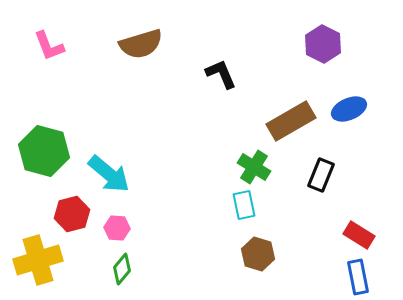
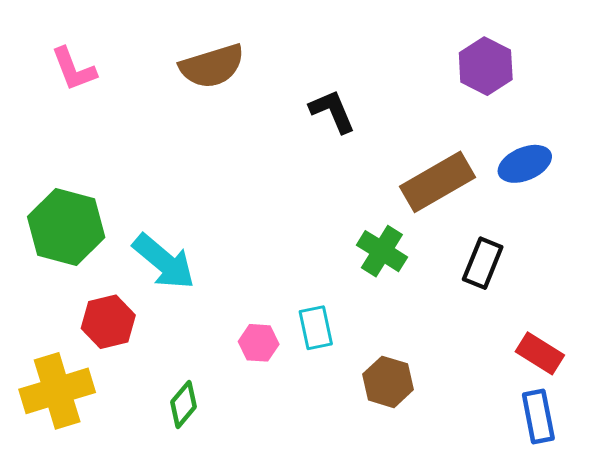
cyan rectangle: (244, 205) -> (316, 328), moved
pink hexagon: (117, 228) -> (259, 343), moved

